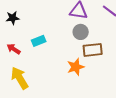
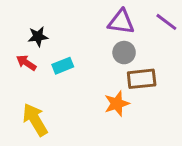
black star: (13, 18) -> (38, 36), moved
red arrow: (14, 49) -> (26, 63), moved

